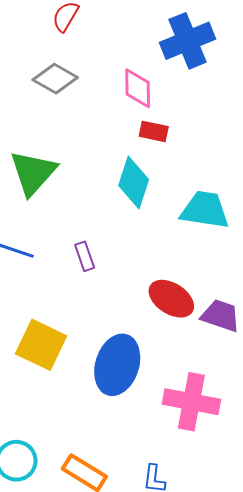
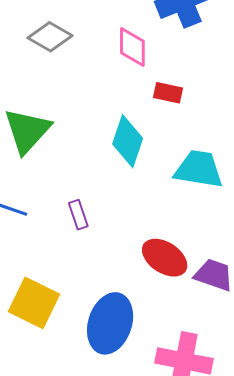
red rectangle: (154, 131) -> (168, 93), moved

